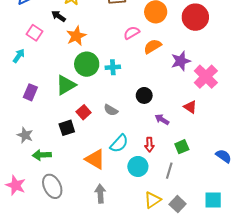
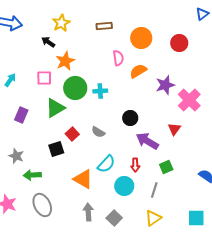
red circle: (195, 17) -> (179, 43), size x0.7
pink square: (34, 33) -> (44, 78), moved, turned -35
pink semicircle: (132, 33) -> (118, 58), turned 112
red triangle: (190, 107) -> (174, 129), turned 32
purple arrow: (162, 119) -> (147, 141), size x1.6
yellow triangle: (153, 200) -> (153, 218), moved
gray square: (178, 204) -> (114, 218), moved

